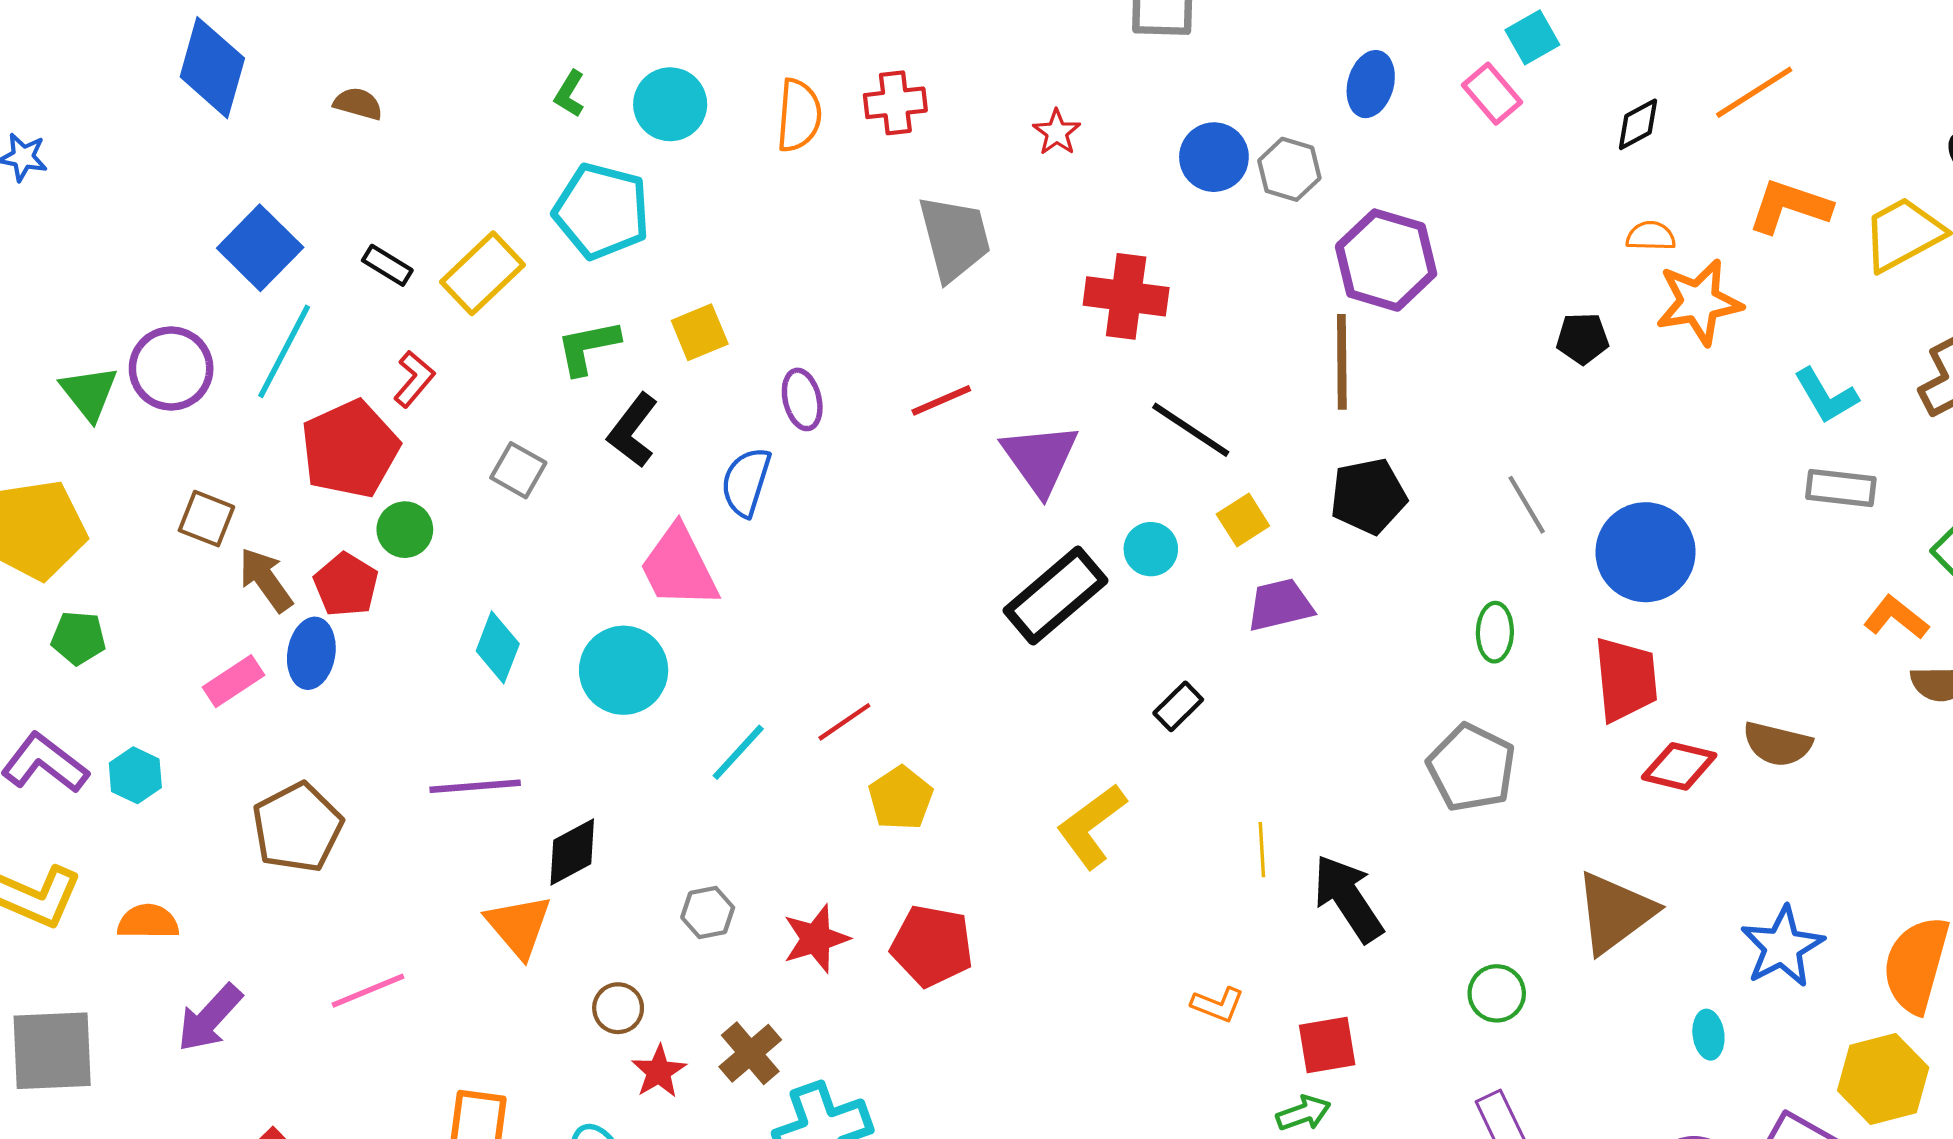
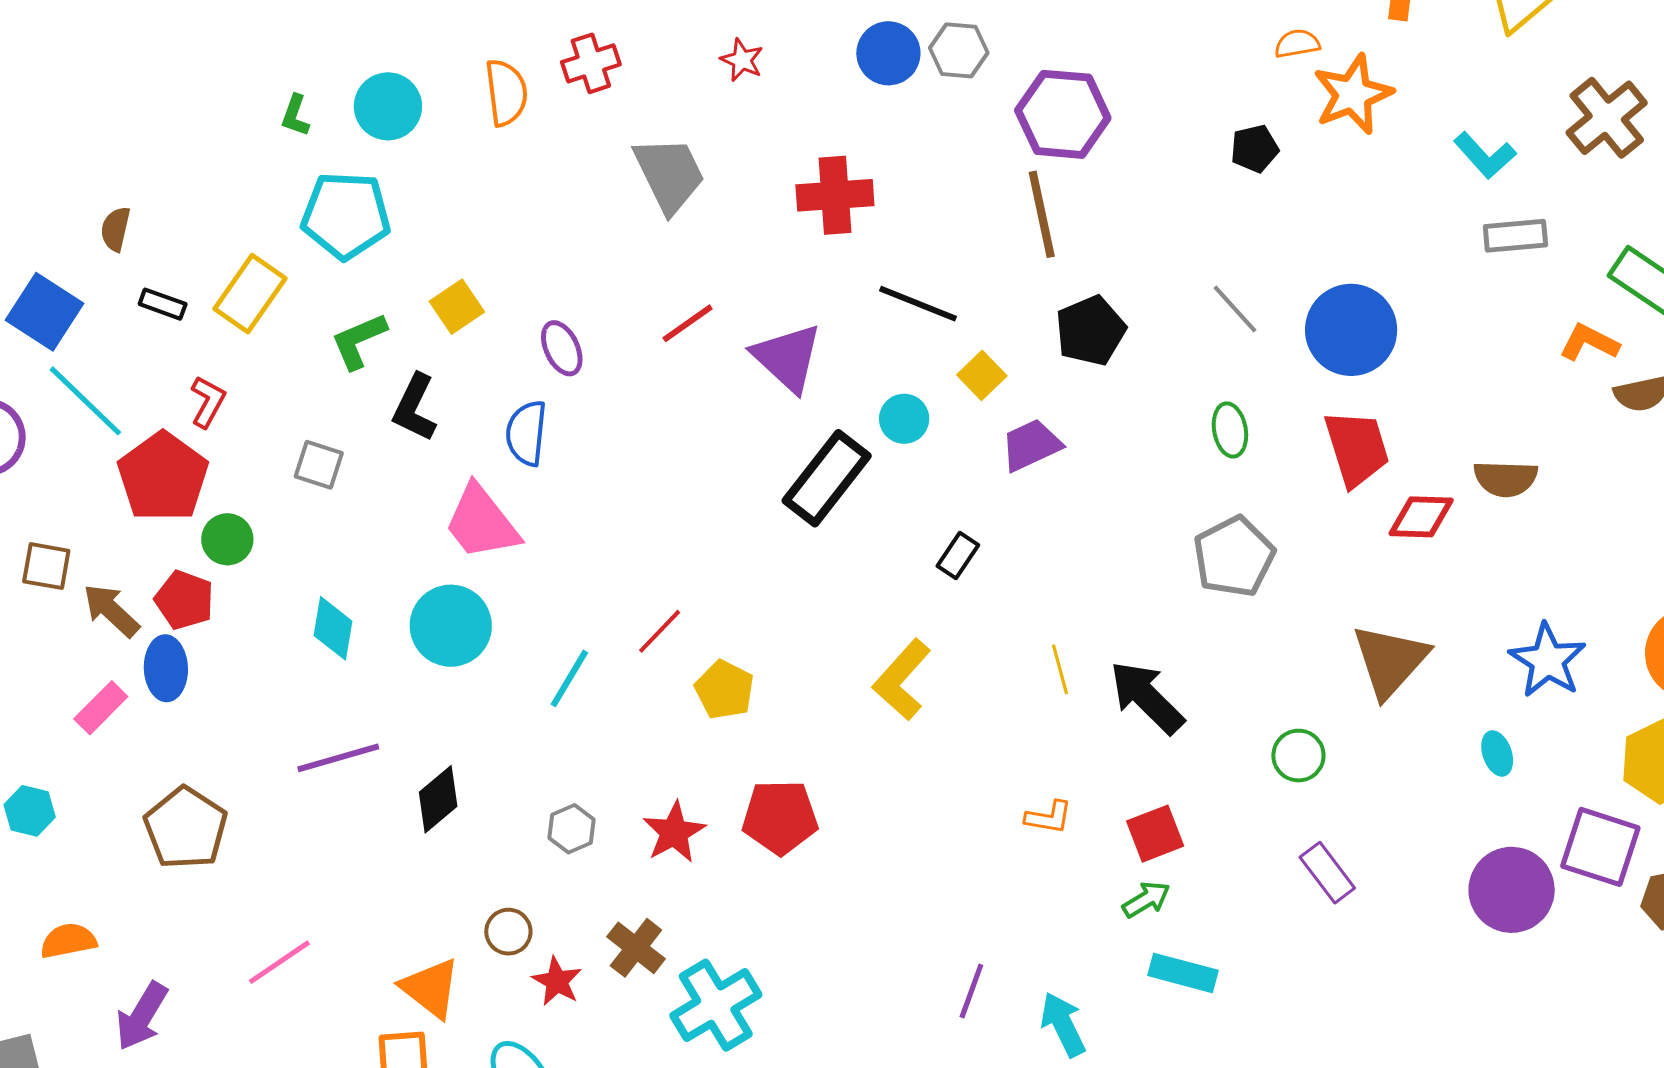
brown semicircle: (358, 104) -> (116, 229), moved, turned -81
cyan line: (284, 351) -> (85, 401), turned -62
gray pentagon: (1471, 768) -> (1234, 557), turned 30
orange triangle: (519, 926) -> (431, 988), moved

